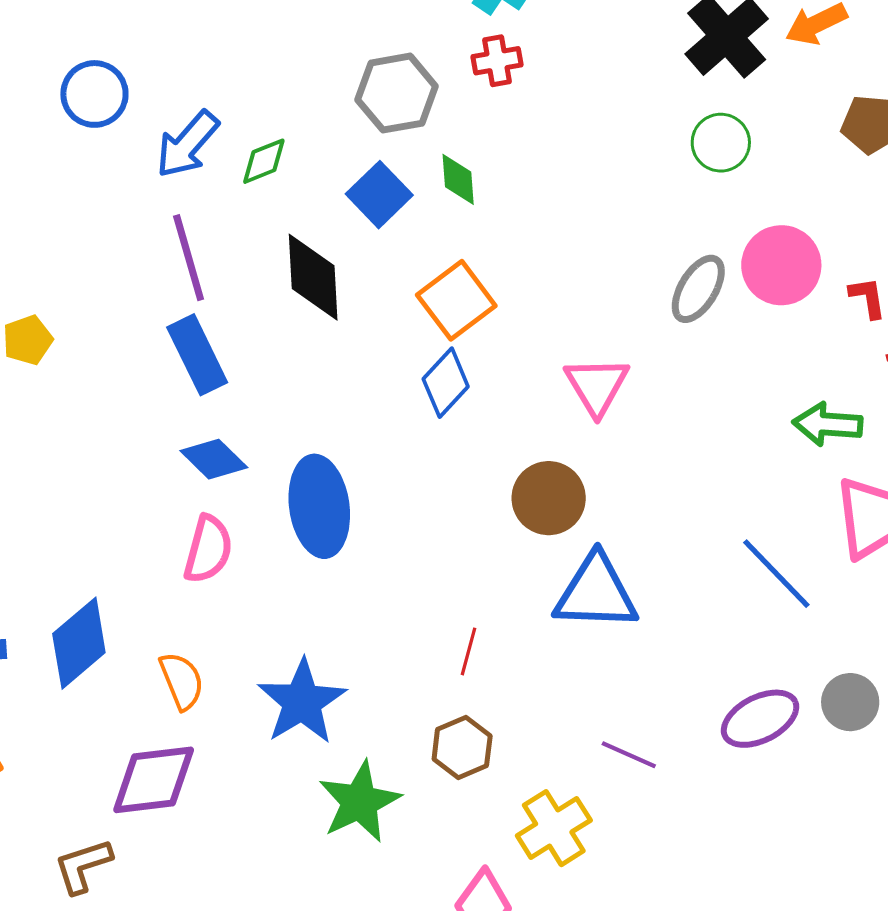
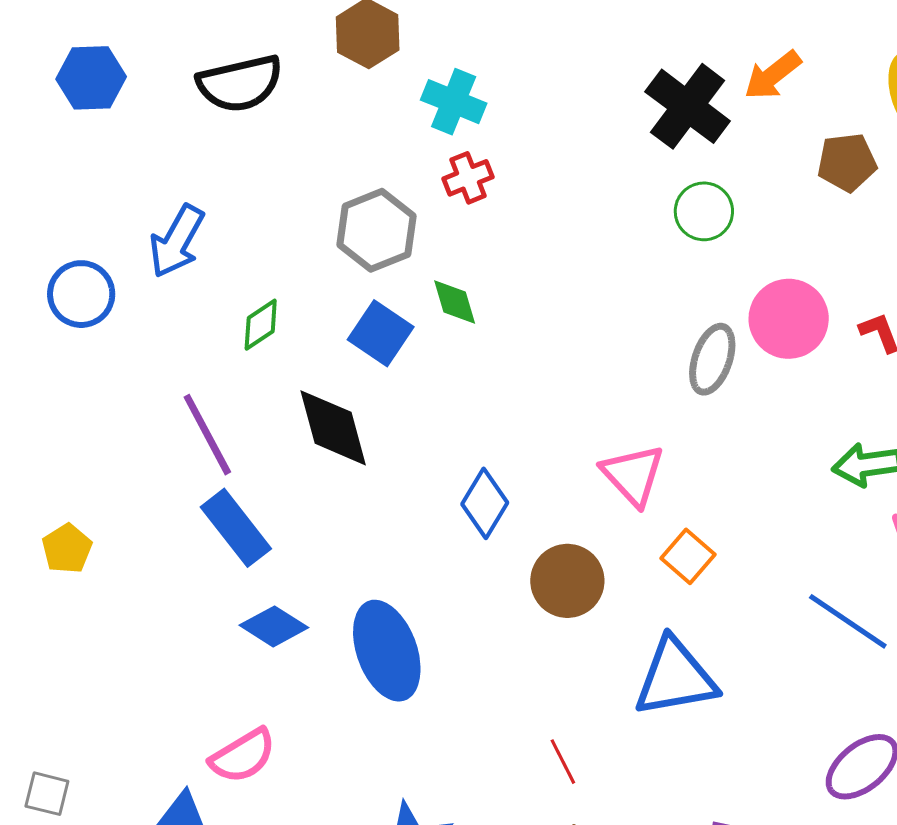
blue arrow: (187, 144) -> (177, 241), moved
orange square: (456, 300) -> (688, 556), moved, size x0.7
brown circle: (549, 498) -> (567, 581), moved
pink semicircle: (208, 549) -> (243, 756), moved, turned 56
red line: (469, 651) -> (563, 762), turned -30

